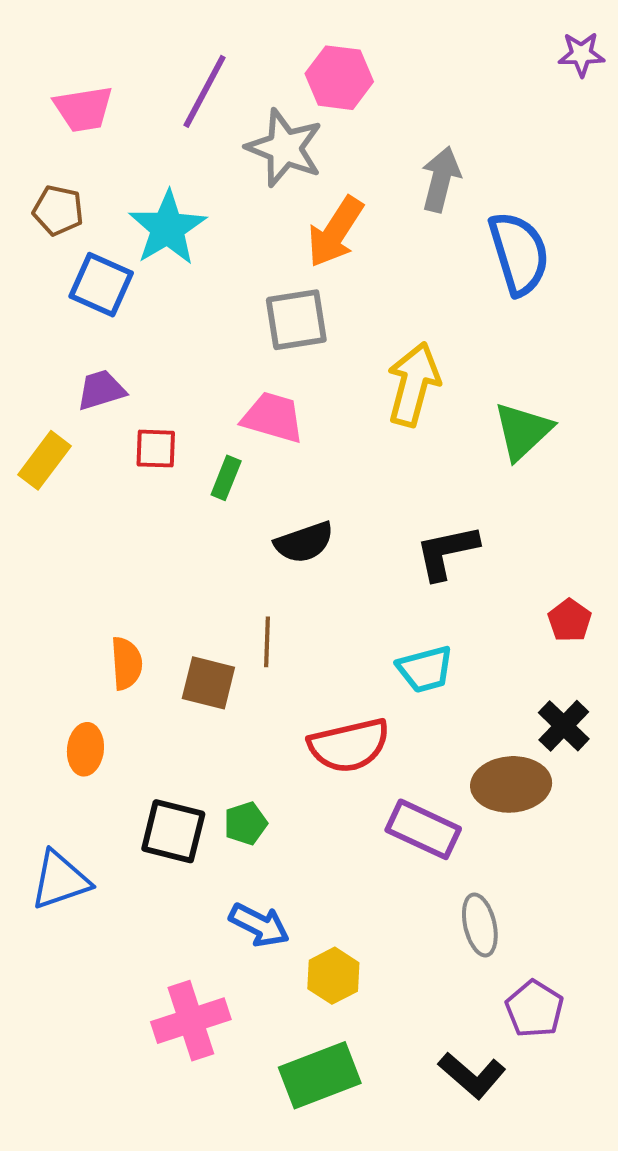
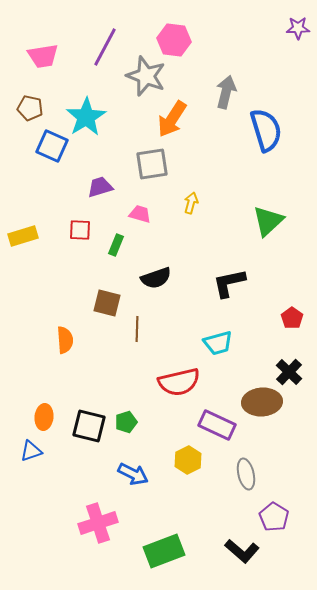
yellow arrow: (413, 384) -> (191, 203), moved, size x0.5
purple trapezoid: (101, 390) -> (100, 187), moved
pink trapezoid: (273, 417) -> (140, 214), size x0.7
yellow rectangle: (44, 460) -> (23, 236), turned 36
brown square: (208, 683) -> (107, 303), moved
orange ellipse: (85, 749) -> (44, 417), moved
blue triangle: (60, 880) -> (31, 451), size x0.7
yellow hexagon: (333, 976) -> (188, 460), moved

